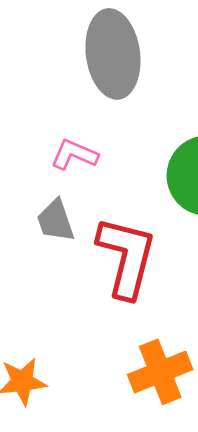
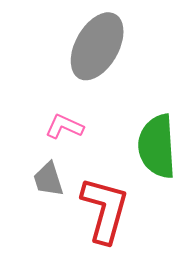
gray ellipse: (113, 54) -> (97, 46), turned 36

